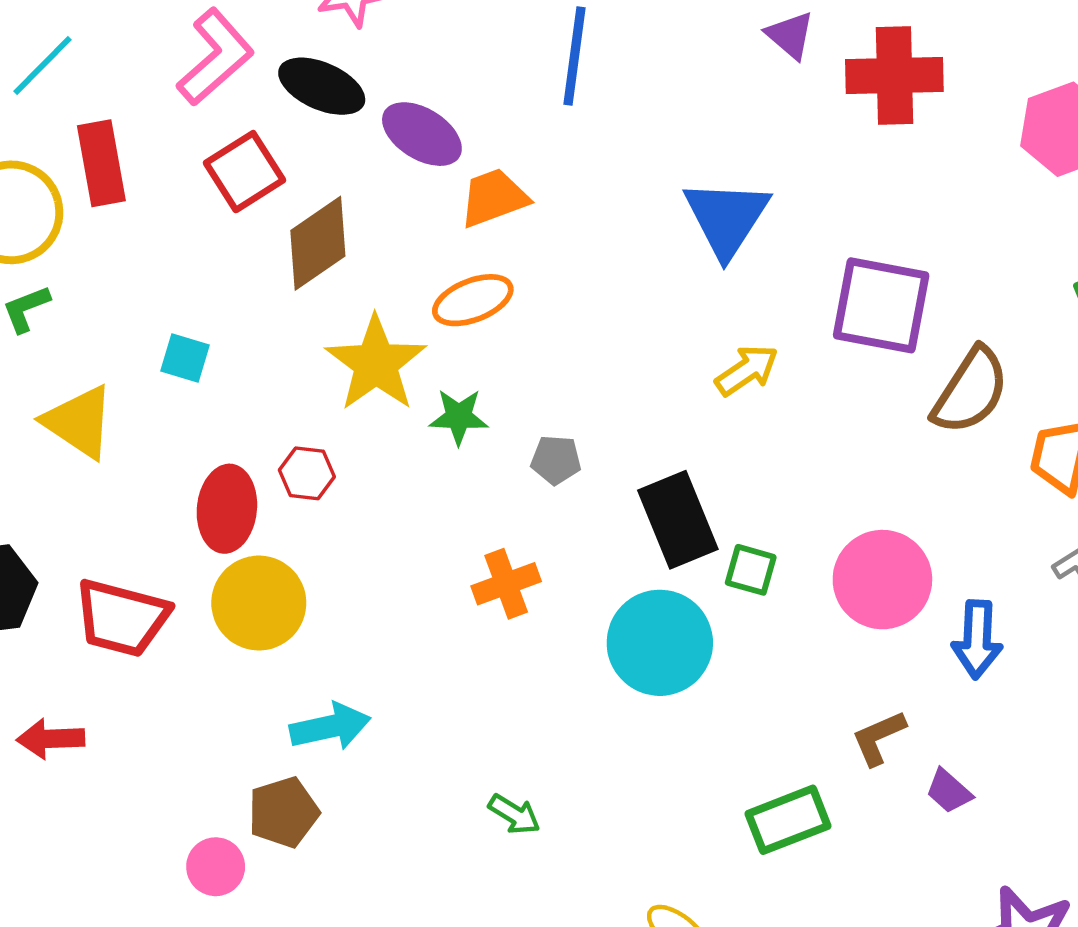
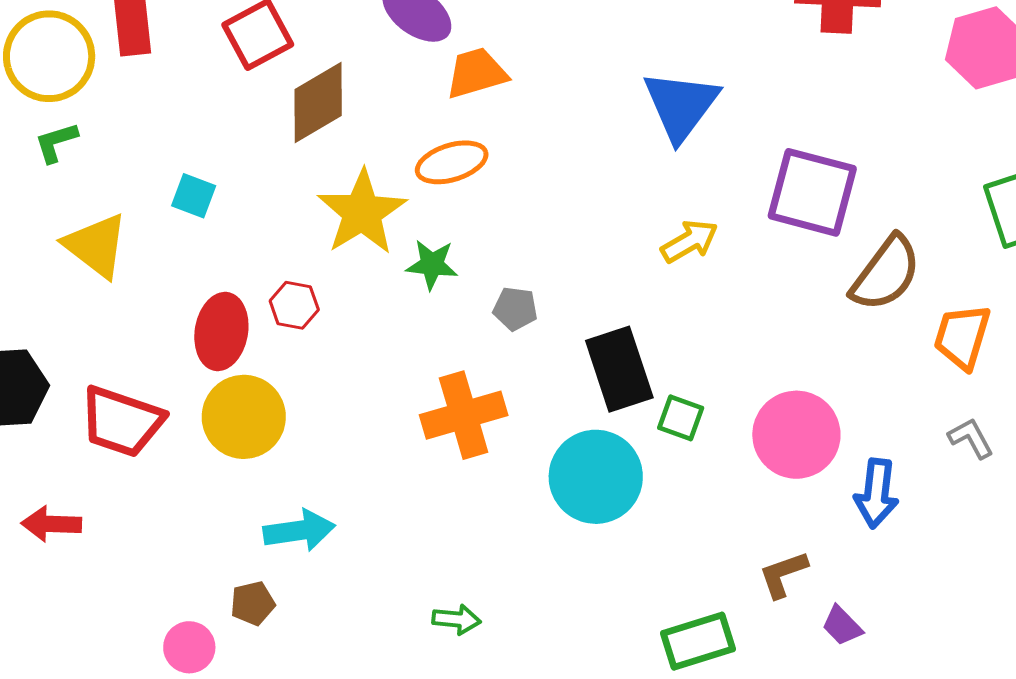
orange cross: (506, 584) -> (464, 415), size x1.4
brown pentagon: (284, 812) -> (253, 603), size x0.7
green arrow: (514, 814) -> (457, 619), turned -30

